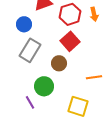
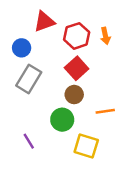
brown circle: (59, 63) -> (74, 95), moved
green circle: (44, 86) -> (62, 120), moved

